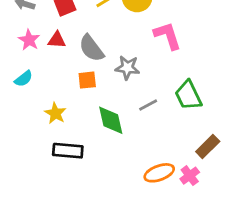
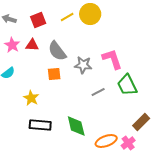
pink L-shape: (168, 36) -> (112, 59), moved
green diamond: (111, 120) -> (76, 126), moved

